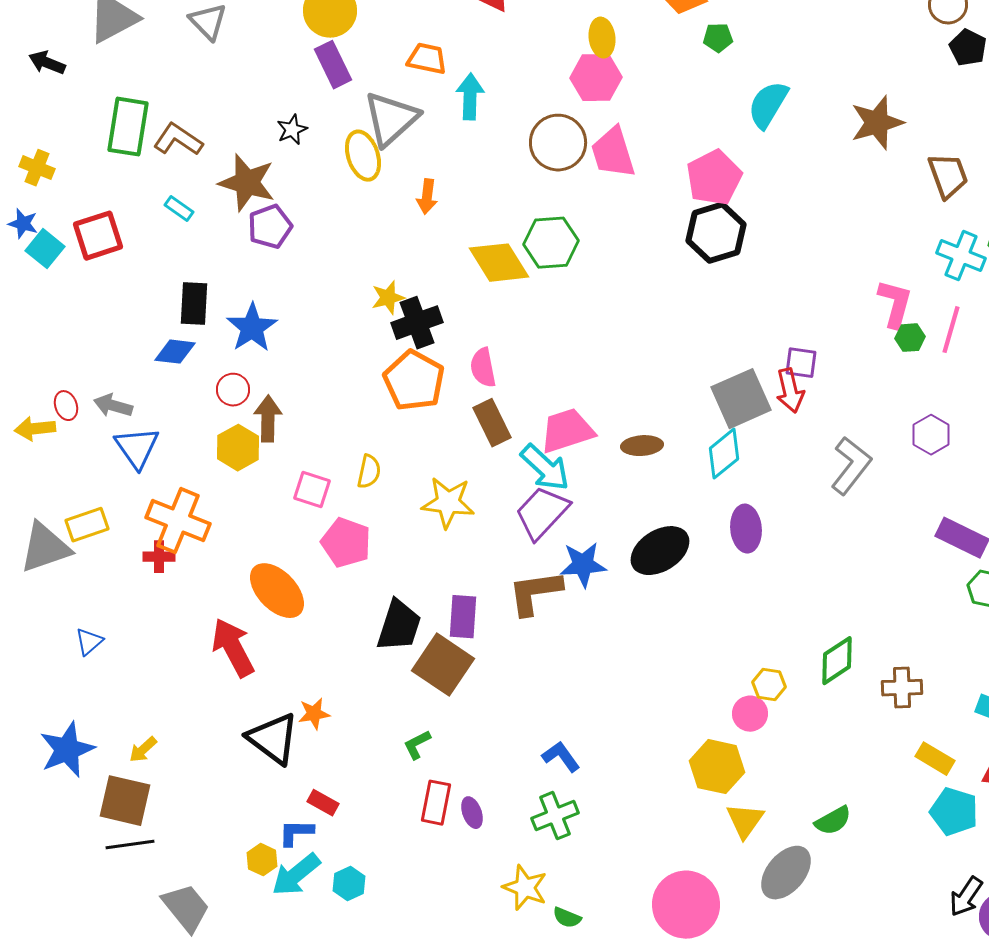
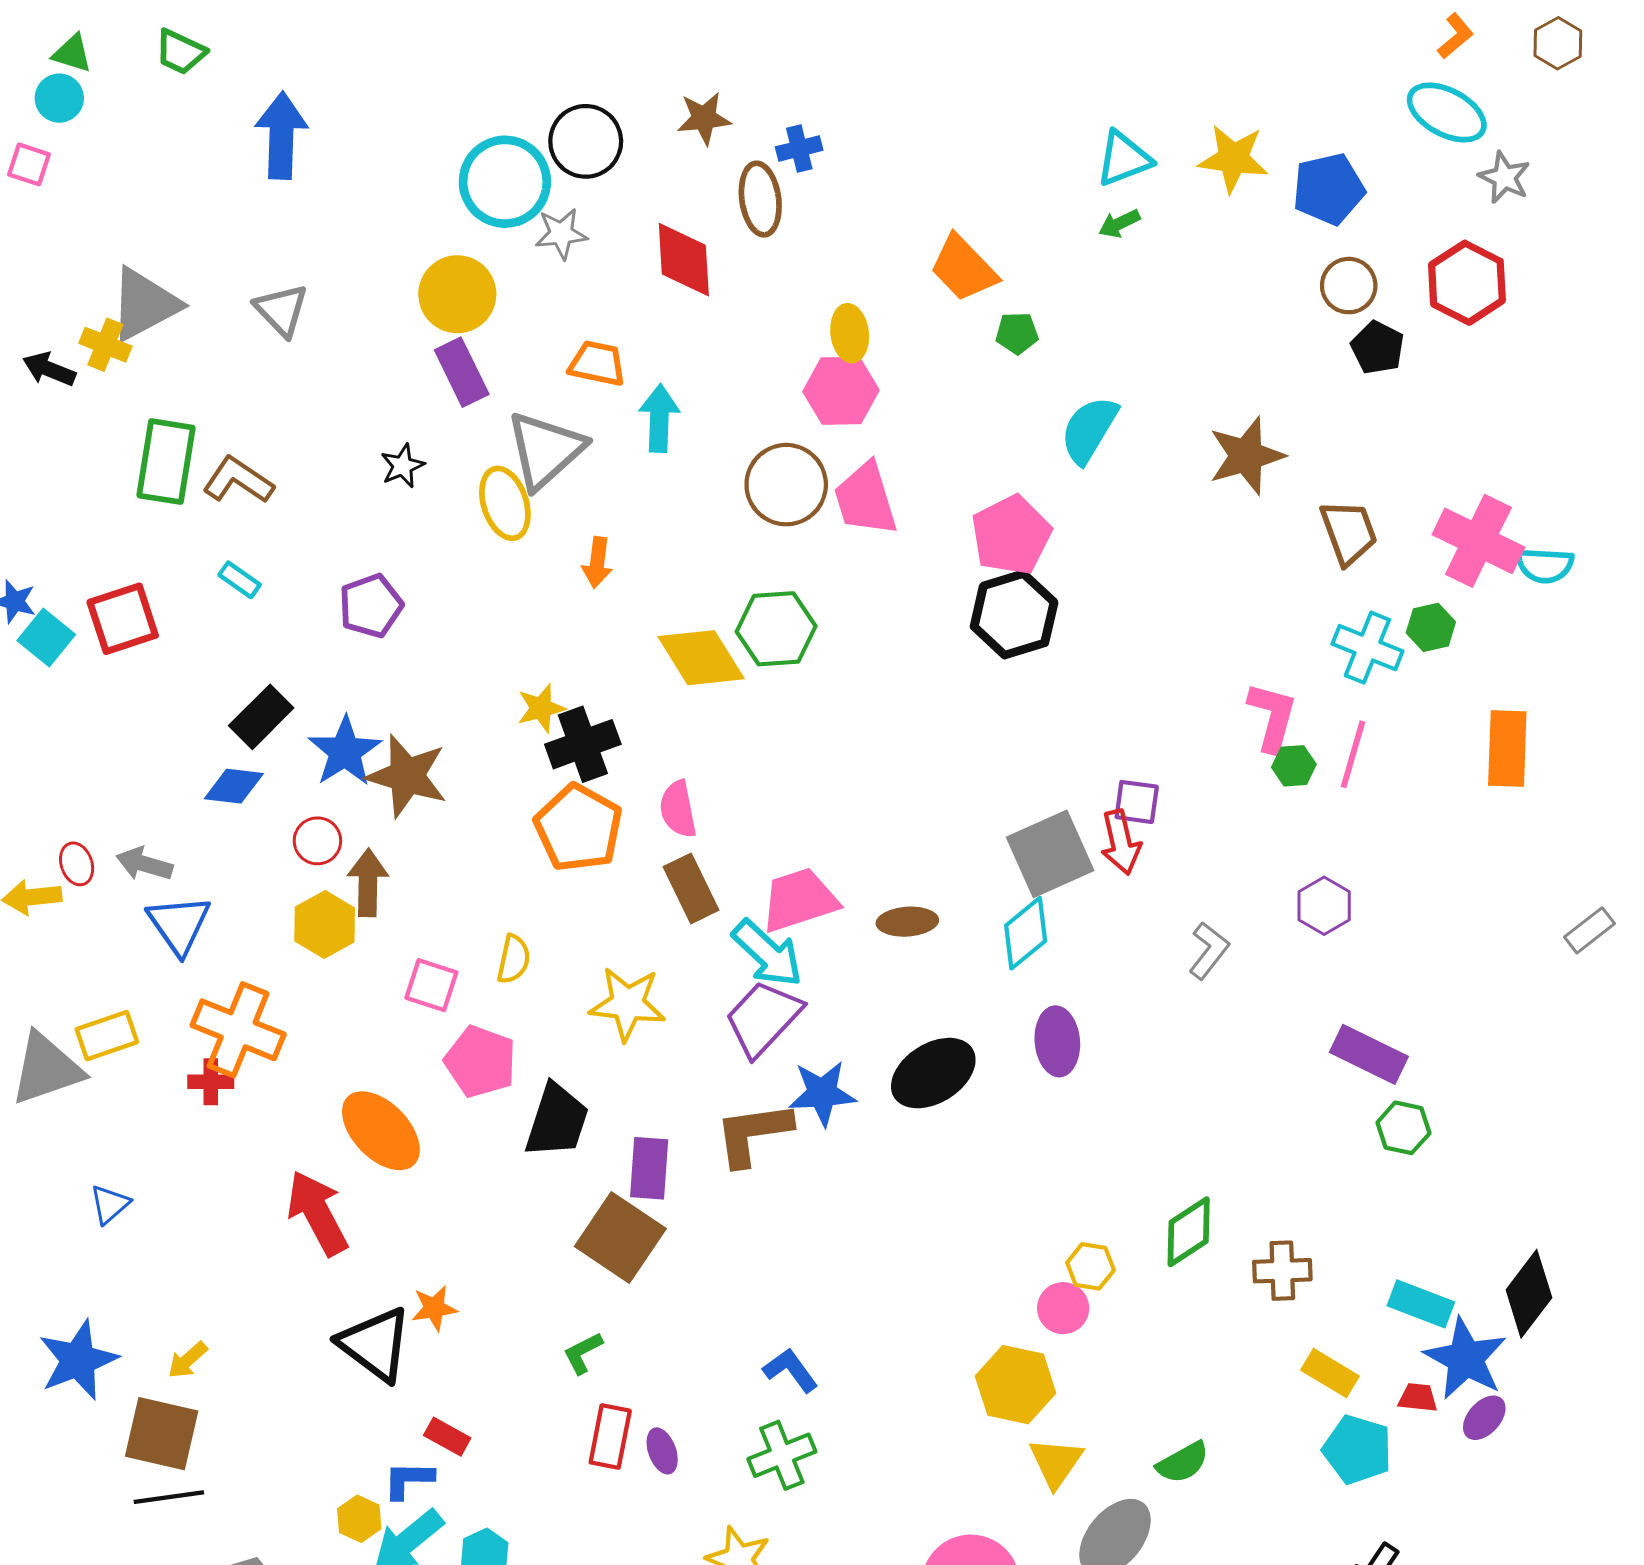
yellow cross: (37, 168) -> (105, 345), moved
brown star: (247, 183) -> (407, 776), moved
black rectangle: (194, 304) -> (261, 717), turned 42
gray L-shape: (851, 466) -> (1209, 950), size x0.7
black trapezoid: (399, 626) -> (557, 1121), moved

